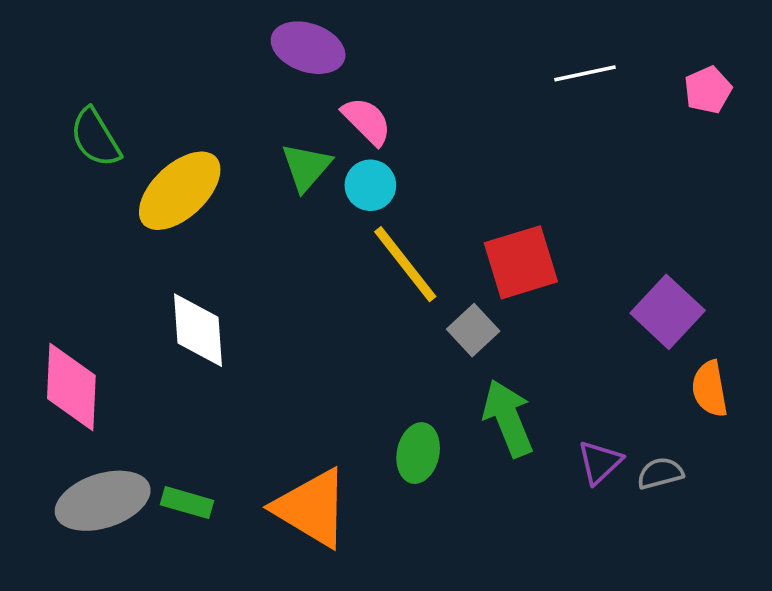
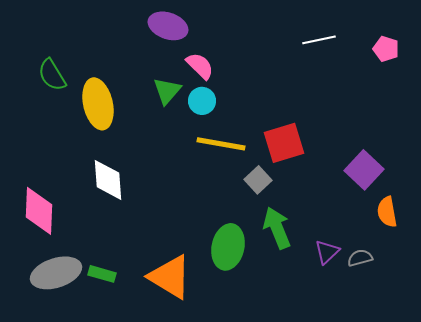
pink pentagon: (708, 90) -> (386, 49), turned -30
yellow ellipse: (180, 191) -> (98, 104), turned -60
yellow line: (405, 264) -> (221, 144), turned -42
green ellipse: (418, 453) -> (228, 247), size x1.4

